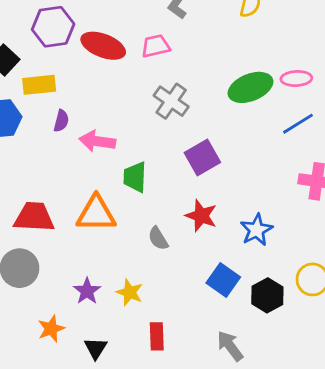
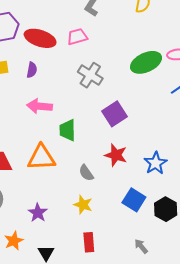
purple semicircle: (61, 121) -> (32, 70), moved
yellow star: (130, 292) -> (83, 205), moved
gray arrow: (230, 346) -> (141, 246), size x0.7

